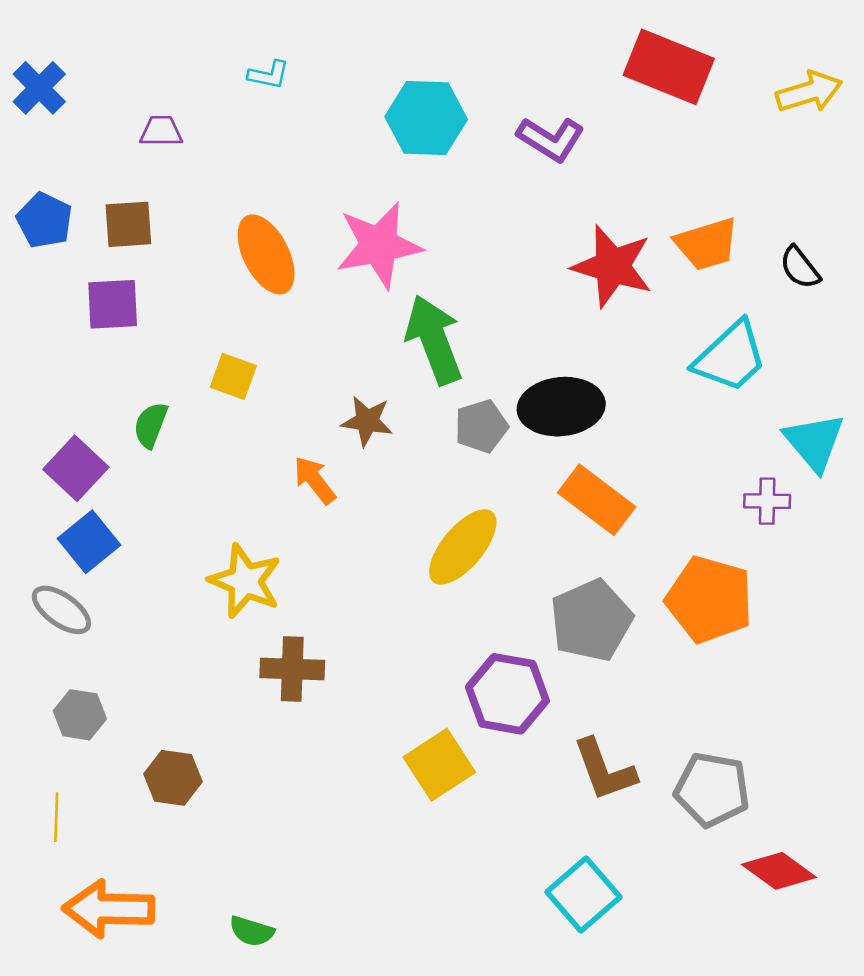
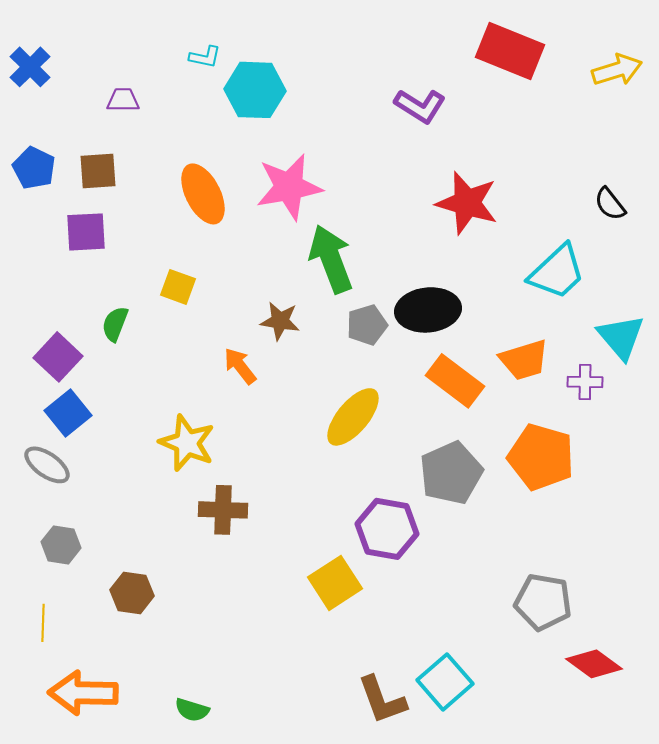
cyan hexagon: (426, 118) -> (255, 90), moved
orange trapezoid: (707, 244) -> (524, 360), moved
brown L-shape: (604, 770) -> (382, 700), moved

